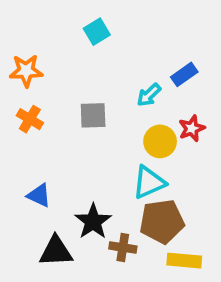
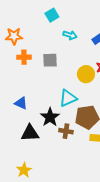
cyan arrow: (149, 95) -> (70, 35), moved, turned -120
orange cross: (30, 119) -> (24, 57), moved, turned -32
cyan triangle: (149, 182) -> (68, 98), moved

